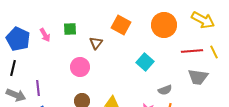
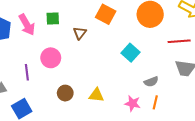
pink arrow: (45, 35) -> (27, 25), size x1.5
pink circle: (80, 67) -> (51, 58), moved
purple line: (38, 88) -> (27, 72), moved

